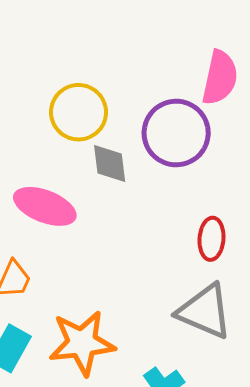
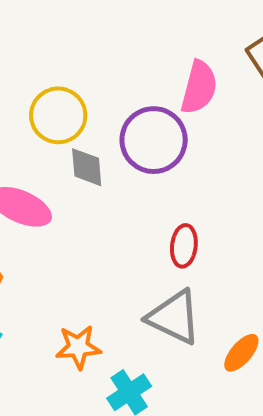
orange star: (82, 343) -> (78, 347), moved, size x0.7

